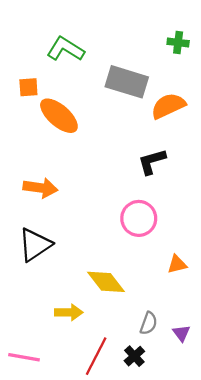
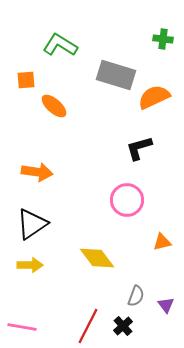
orange ellipse: (59, 116) -> (54, 106), size x0.7
yellow arrow: (69, 312) -> (30, 265), moved

